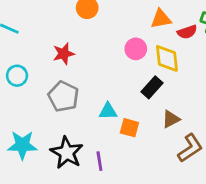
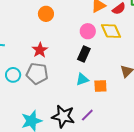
black rectangle: (152, 87) -> (84, 54), moved
gray pentagon: (63, 96) -> (37, 74), moved
purple line: (99, 161) -> (87, 115), turned 72

